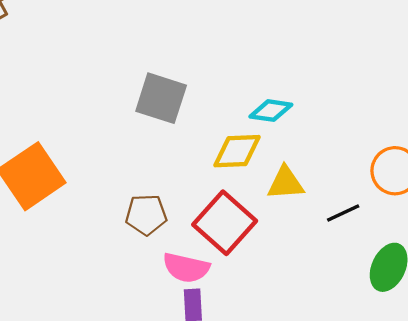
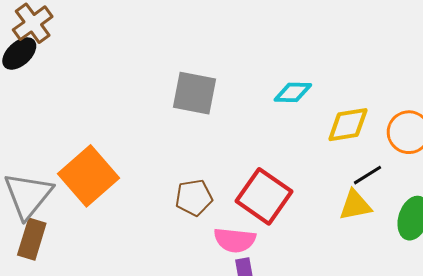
yellow diamond: (237, 151) -> (348, 125), moved
yellow triangle: (286, 183) -> (355, 205), moved

